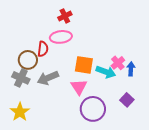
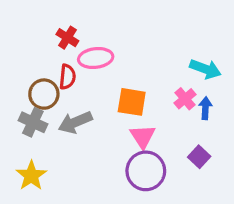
red cross: (65, 16) -> (67, 38), moved, turned -32
cyan arrow: (106, 72) -> (205, 69), moved
pink triangle: (79, 87) -> (143, 136), moved

